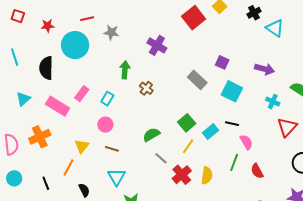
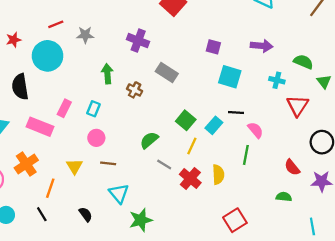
gray rectangle: (197, 80) -> (167, 72), moved
orange line: (68, 167) -> (50, 188), moved
red semicircle: (257, 171) -> (292, 167), moved

